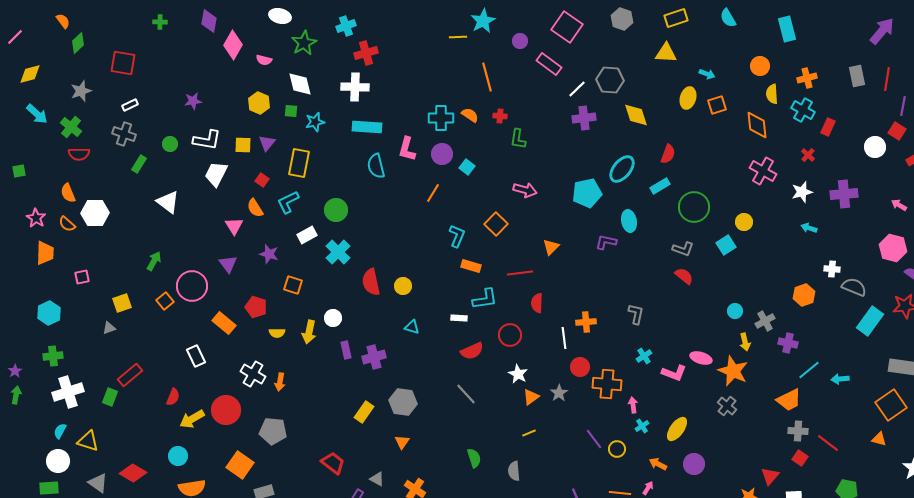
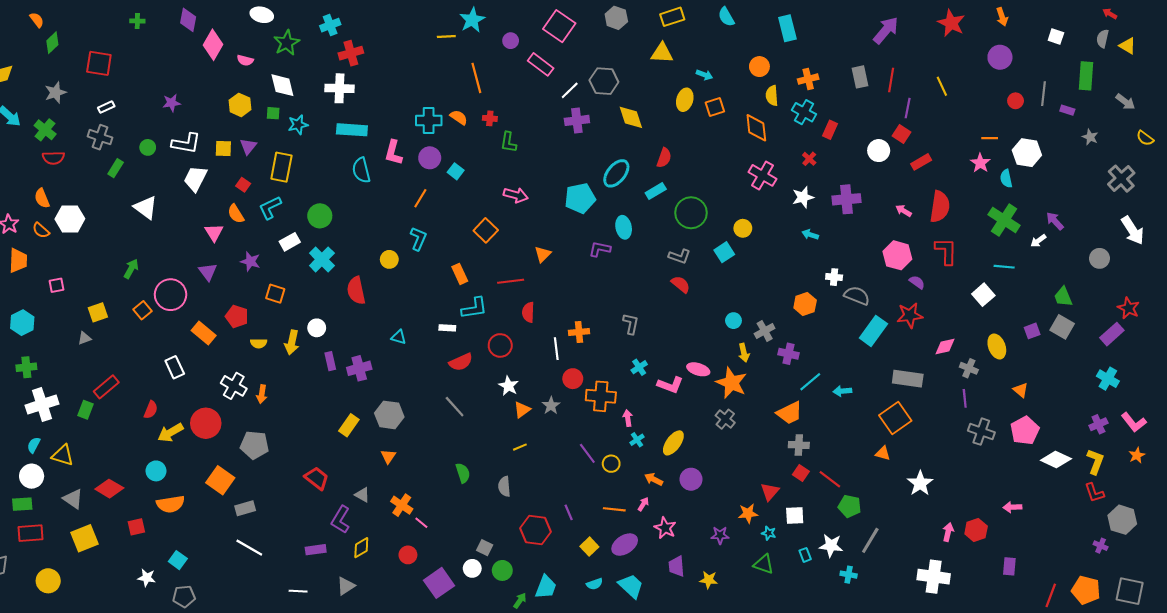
cyan L-shape: (457, 236) -> (418, 239), moved
orange rectangle: (471, 266) -> (460, 274), turned 48
yellow circle: (403, 286) -> (389, 259), moved
red line: (828, 443) -> (830, 479), moved

